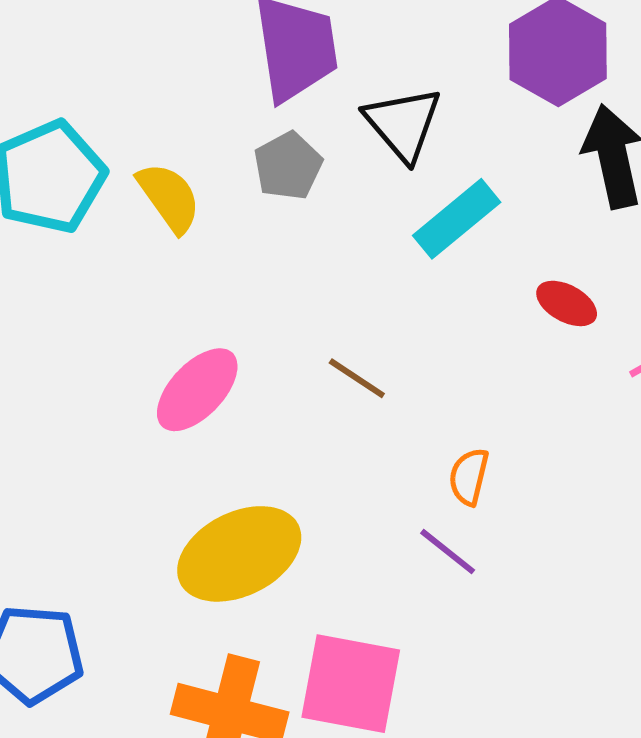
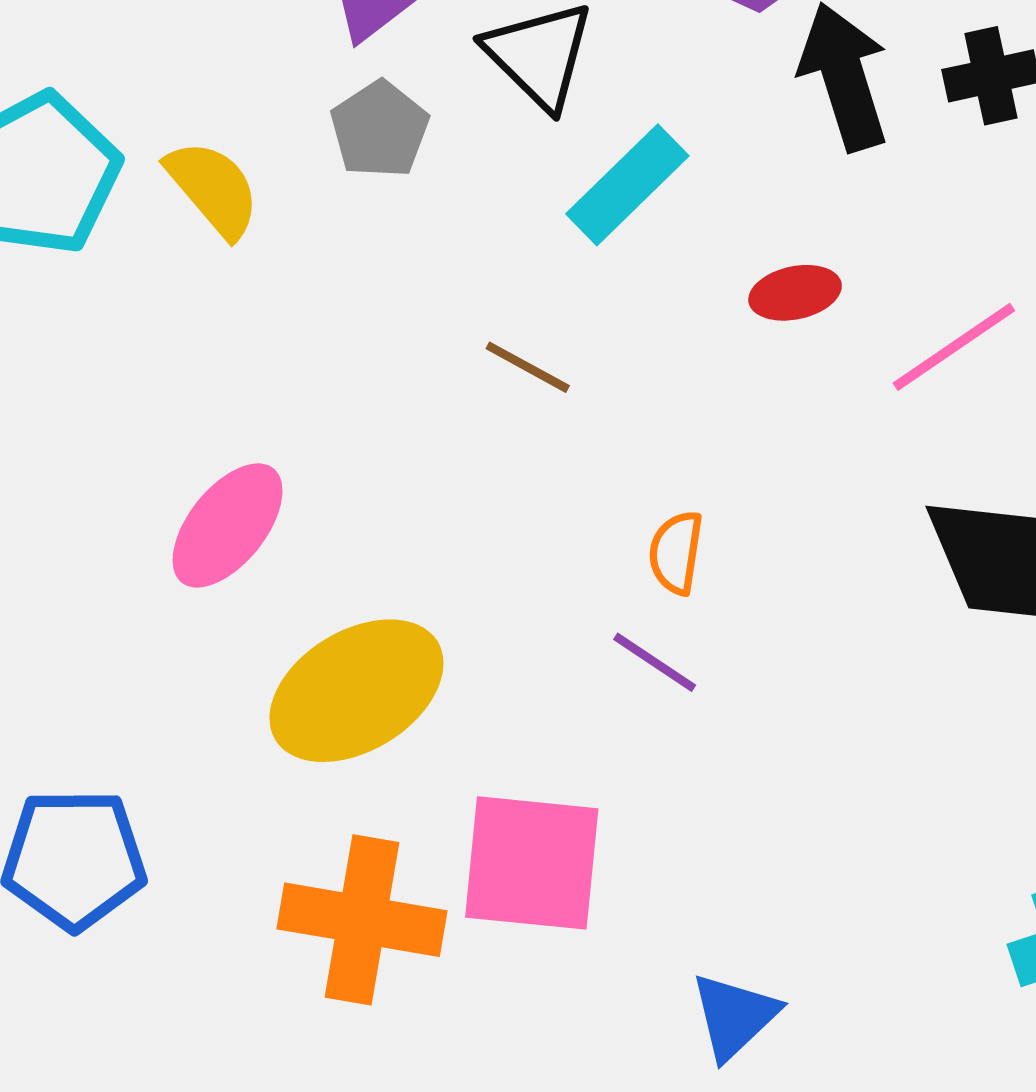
red ellipse: (567, 303) -> (795, 293), turned -36
brown line: (357, 378) -> (528, 367), moved
pink ellipse: (197, 390) -> (228, 525), moved

